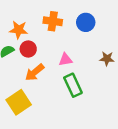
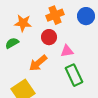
orange cross: (53, 21) -> (55, 15), turned -30
red circle: (28, 49) -> (49, 37), moved

